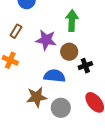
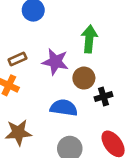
brown rectangle: (16, 31) -> (17, 59), moved, turned 32
brown star: (37, 97) -> (18, 133), moved

